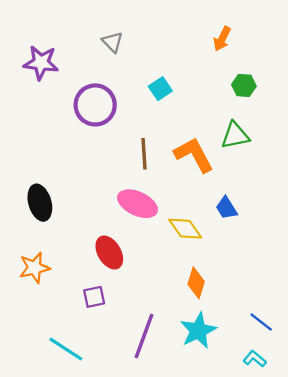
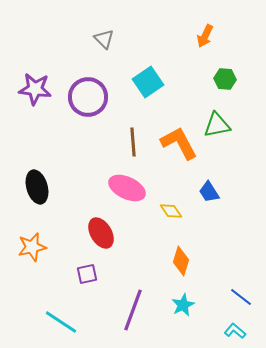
purple star: (41, 63) -> (35, 89), moved
cyan square: (160, 89) -> (148, 82), size x1.4
yellow diamond: (185, 229) -> (171, 211), size x0.7
cyan star: (198, 331) -> (183, 305), size x0.7

